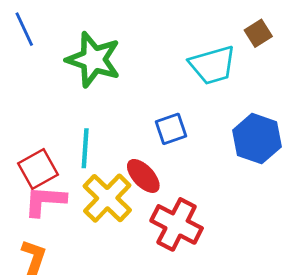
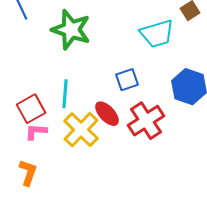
pink L-shape: (45, 201) -> (36, 132), size x0.7
red cross: (177, 224) -> (146, 121), moved, turned 30

